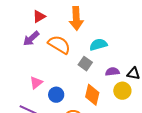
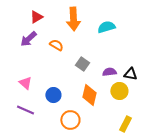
orange semicircle: (59, 45) -> (56, 45), size x0.6
cyan semicircle: (98, 45) -> (106, 27), moved
pink triangle: (36, 83) -> (25, 83), moved, turned -40

